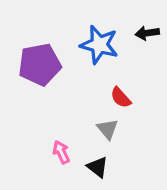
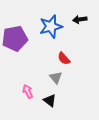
blue star: (99, 45) -> (51, 26), turned -30

